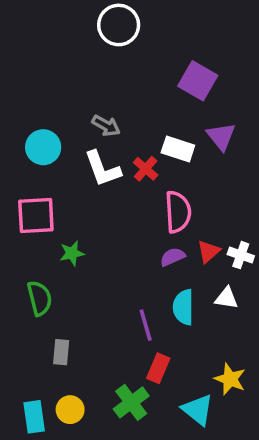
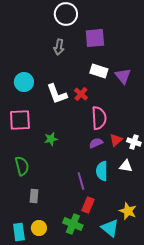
purple square: (198, 81) -> (95, 38), moved, turned -35
gray arrow: (106, 126) -> (59, 47), moved, turned 70
white rectangle: (178, 149) -> (99, 71), moved
green star: (72, 253) -> (51, 139), moved
green cross: (131, 402) -> (73, 224), turned -30

